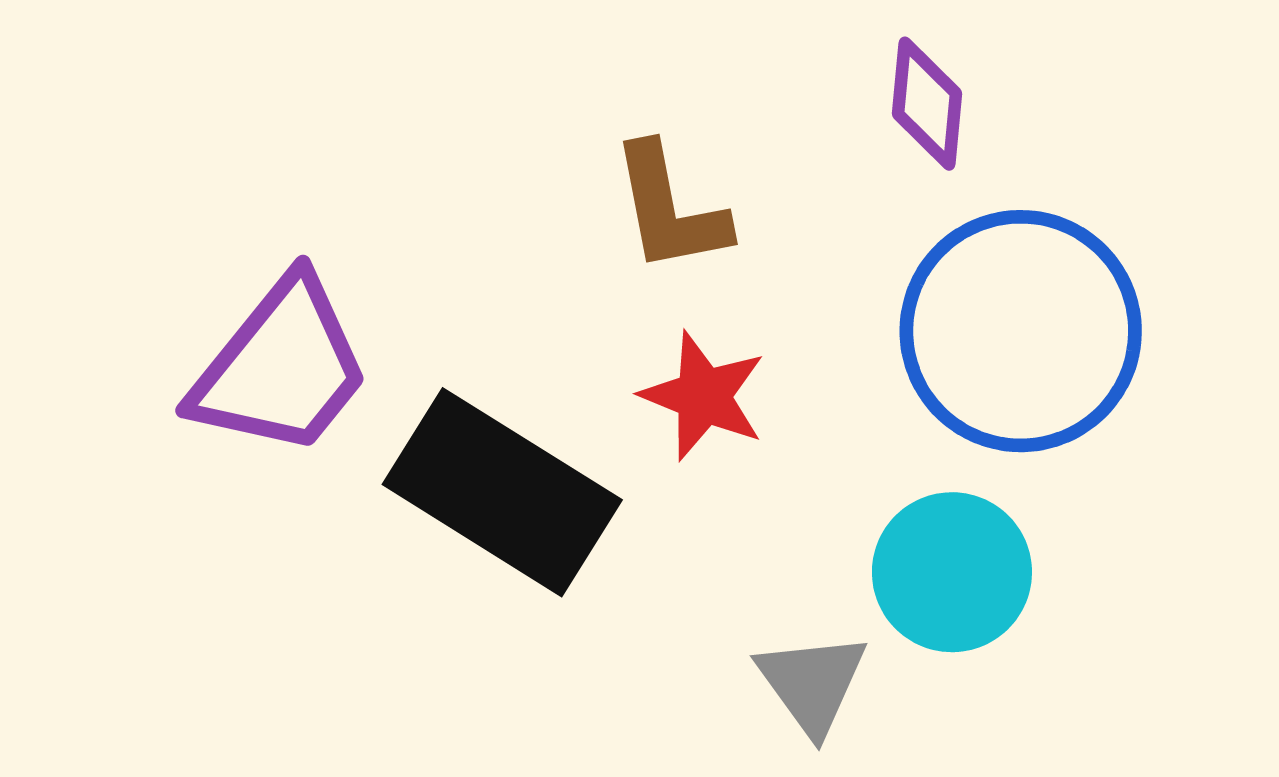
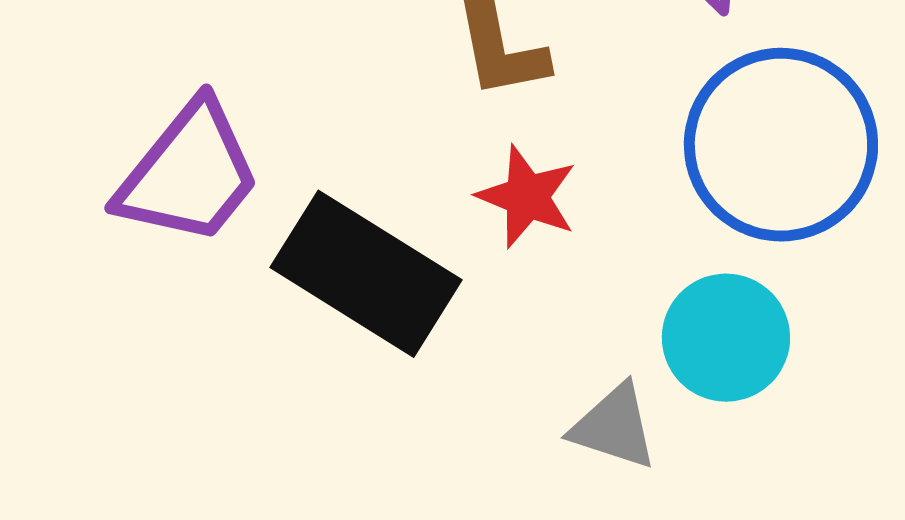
gray triangle: (812, 683) -> (614, 427), turned -36

